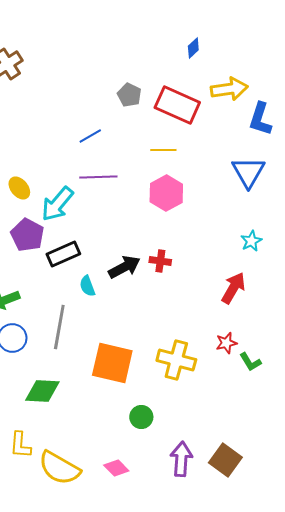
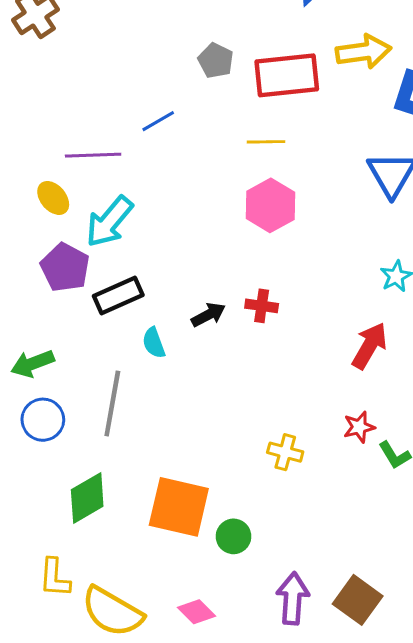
red rectangle: (177, 105) -> (287, 75), turned -30
purple line: (98, 177) -> (93, 155), moved
black arrow: (124, 267) -> (208, 315), size x0.7
yellow cross: (176, 360) -> (285, 452), size x0.6
orange square: (112, 363) -> (179, 507), moved
green diamond: (42, 391) -> (87, 498), turned -33

